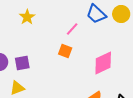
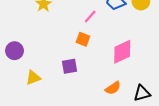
purple square: (22, 63) -> (69, 66), moved

